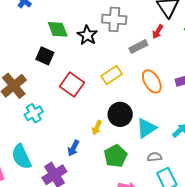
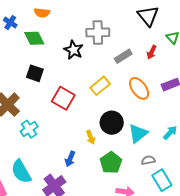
green diamond: (58, 29) -> (34, 38), moved
red arrow: (158, 32) -> (152, 52), moved
yellow arrow: (97, 128) -> (91, 137), turned -40

